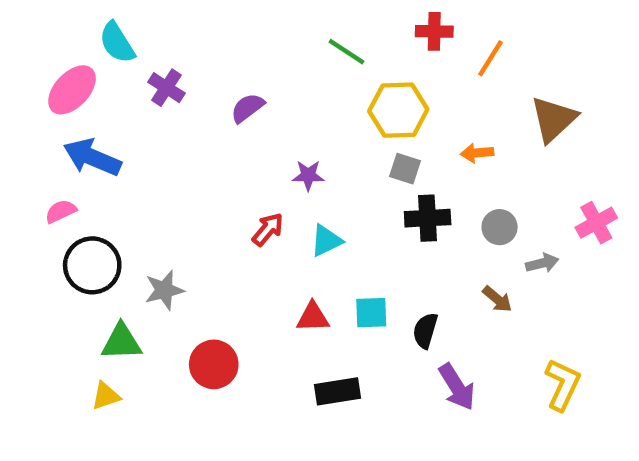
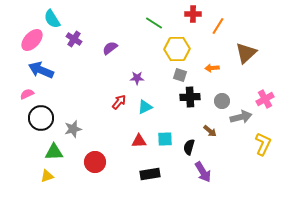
gray arrow: (542, 263) -> (241, 117), size x1.5
brown arrow: (497, 299) -> (210, 131), moved
yellow L-shape: (563, 385) -> (263, 144), moved

